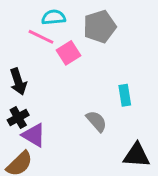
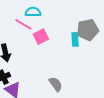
gray pentagon: (100, 27) -> (88, 30), moved
cyan rectangle: (125, 95) -> (75, 39), moved

